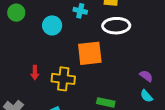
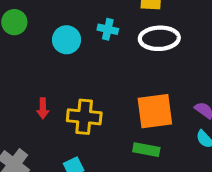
cyan cross: (80, 11) -> (108, 29), moved
orange square: (90, 53) -> (155, 111), moved

